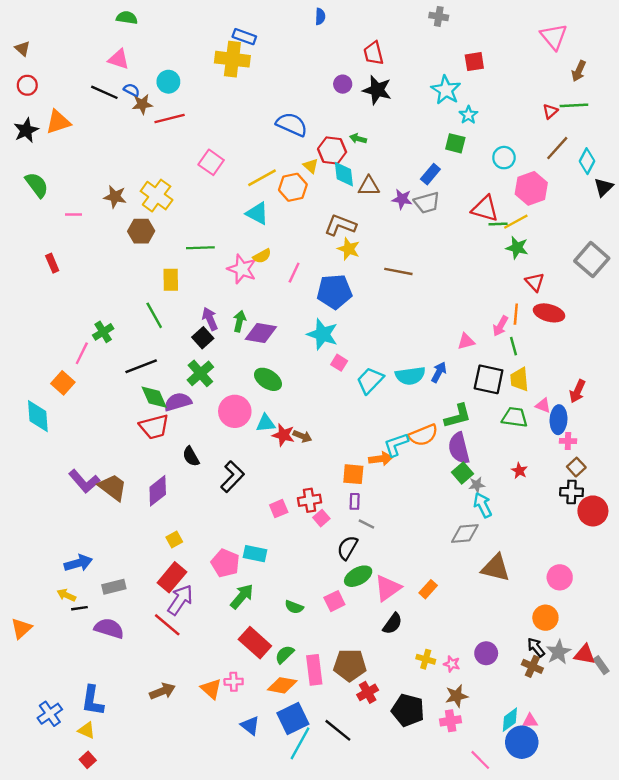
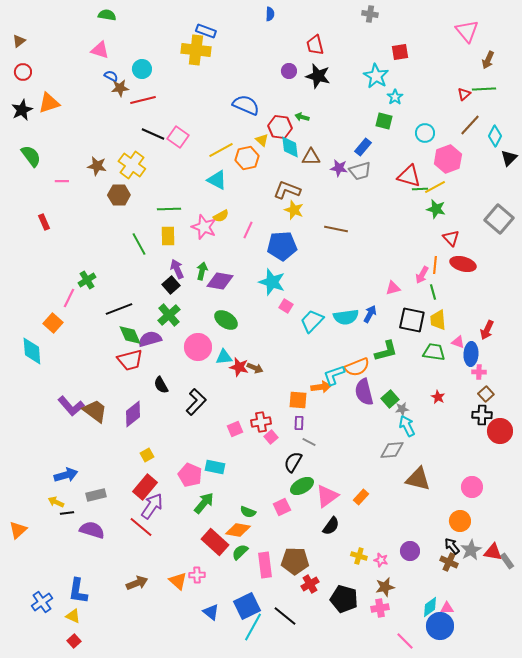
brown triangle: (23, 48) -> (19, 41), turned 40
black line: (104, 92) -> (153, 134), moved
yellow rectangle: (171, 280) -> (168, 236), moved
green line: (154, 315) -> (139, 244), moved
purple semicircle: (459, 448) -> (364, 392), moved
orange diamond: (282, 685) -> (238, 530), moved

